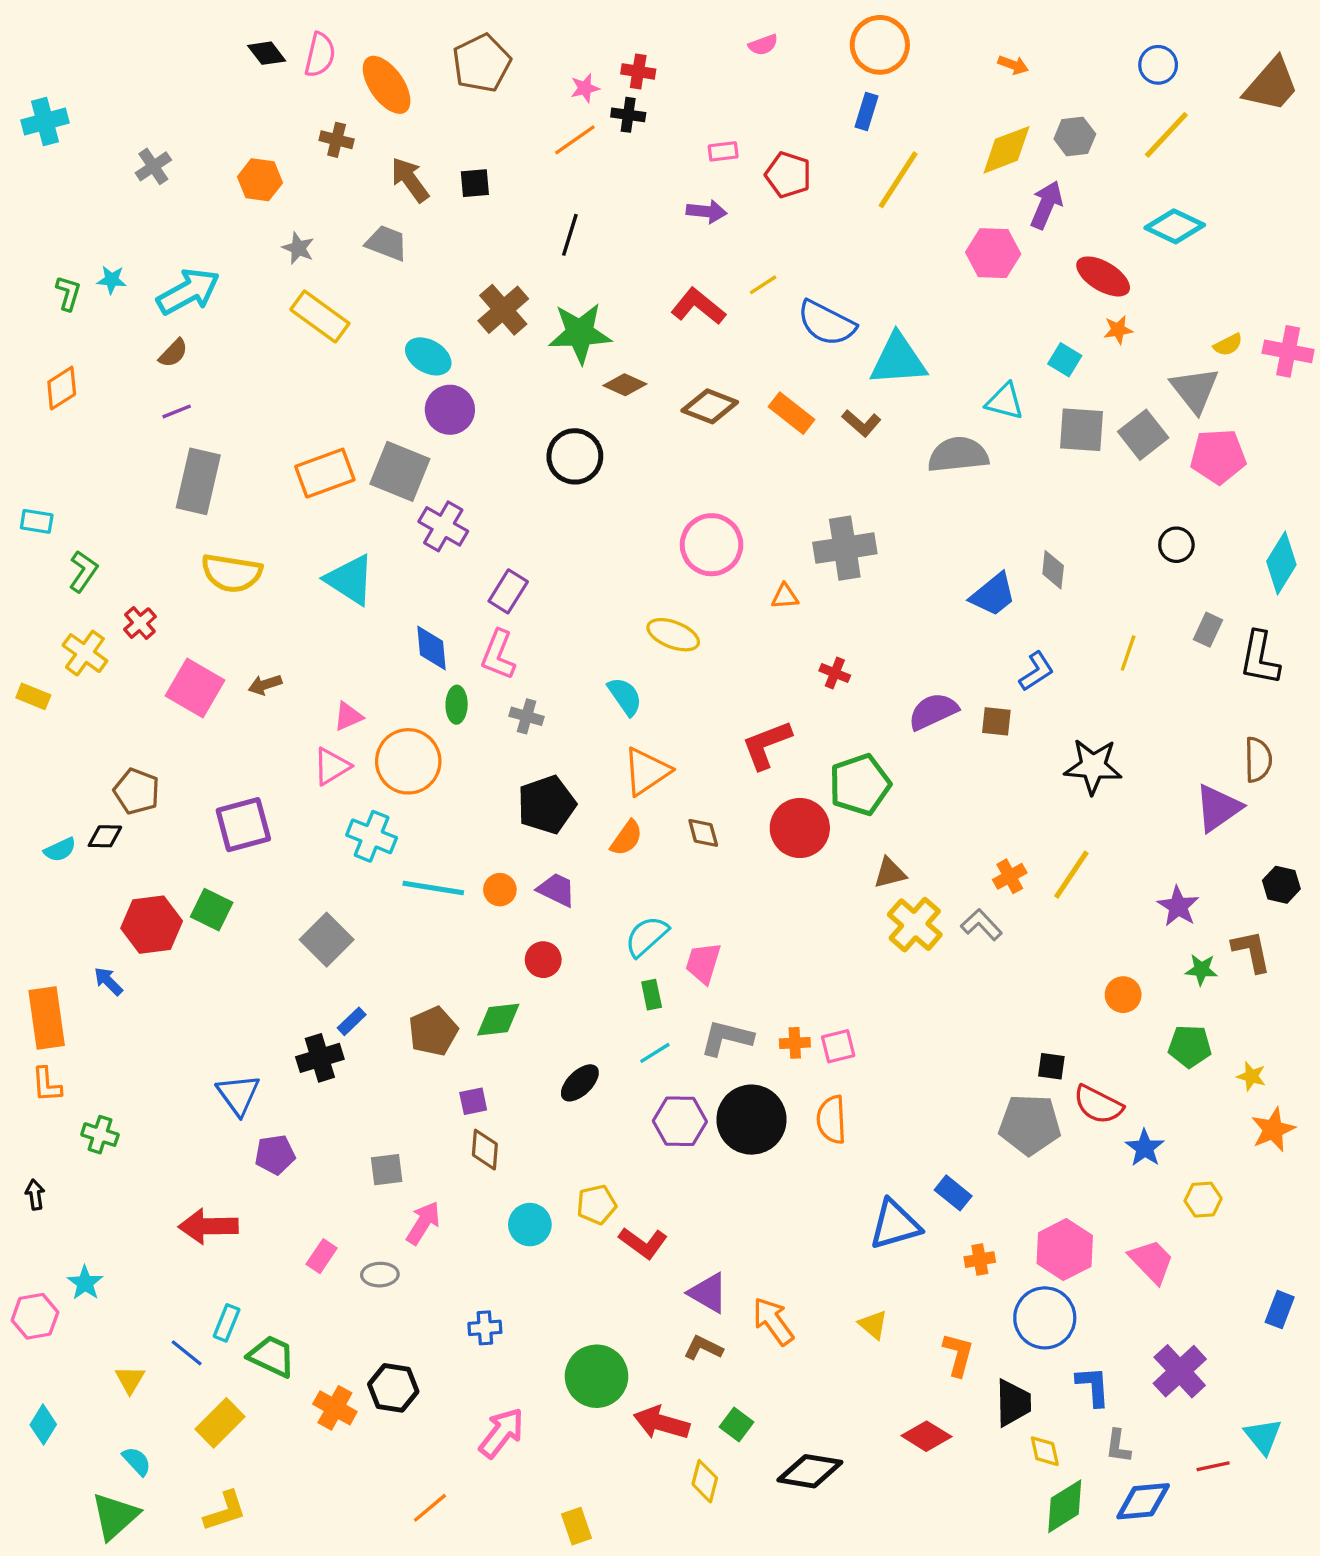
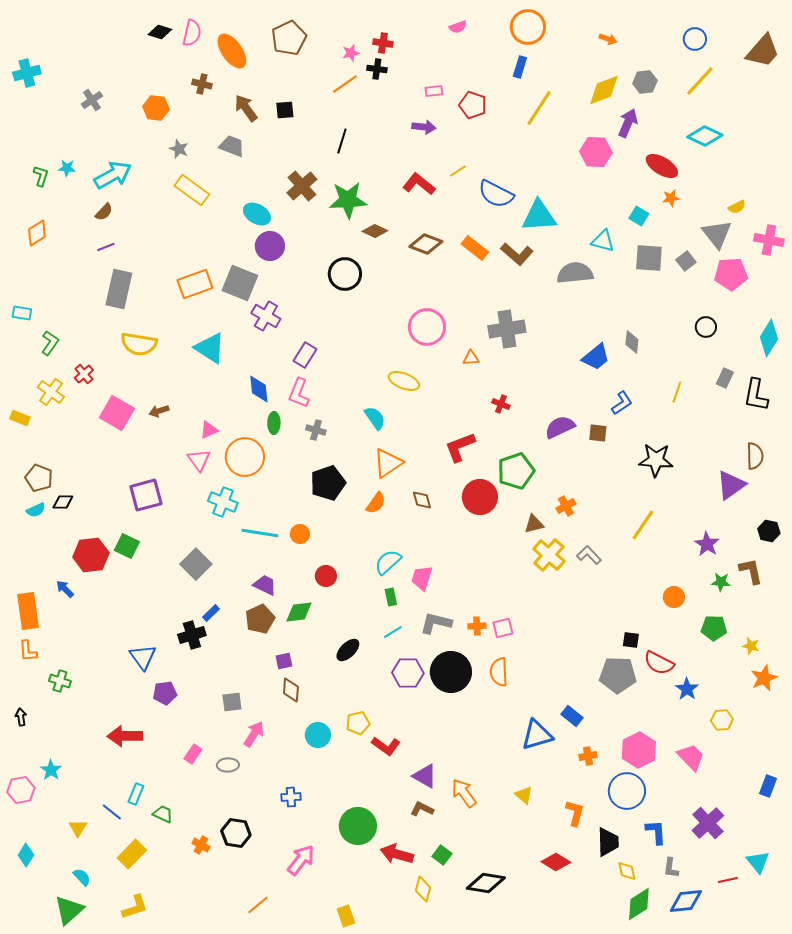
black diamond: (267, 53) -> (160, 32), turned -35
pink cross: (1288, 351) -> (769, 240), moved
brown L-shape: (861, 423) -> (517, 254), size x1.4
gray square: (1143, 435) -> (686, 261), size x0.7
pink triangle: (332, 766) -> (199, 460), turned -35
brown pentagon: (137, 791) -> (39, 478), moved
orange cross: (1010, 876) -> (566, 506), moved
purple trapezoid: (557, 890) -> (265, 585), moved
green trapezoid: (272, 1356) -> (163, 814), size x0.7
orange cross: (335, 1408) -> (201, 845), size x0.7

